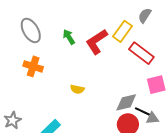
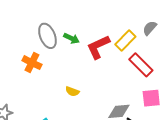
gray ellipse: (31, 30) -> (47, 36), moved
green arrow: (69, 37) -> (71, 38), turned 140

